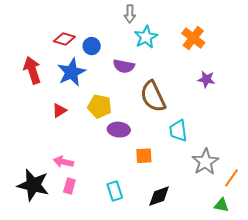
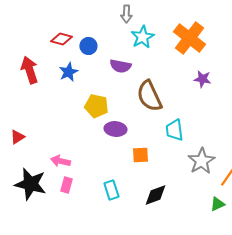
orange cross: (193, 38) -> (189, 38), size x1.4
blue star: (71, 72) -> (68, 72), size x0.7
red triangle: (59, 110) -> (17, 137), moved
green triangle: (221, 205) -> (217, 204), turned -35

